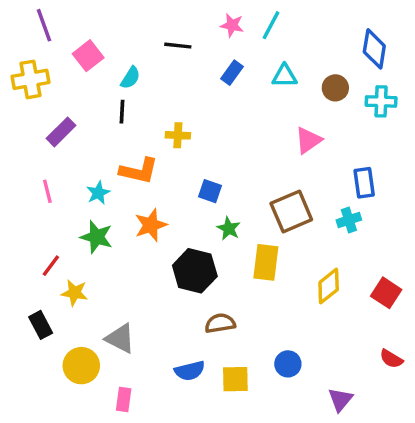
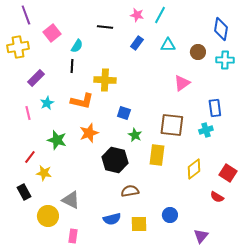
yellow cross: (178, 135) -> (105, 80), size x1.5
cyan star: (98, 193) -> (47, 103), moved
brown square: (291, 212) -> (172, 125), turned 30
red semicircle: (391, 359) -> (217, 197), moved

